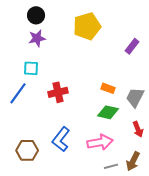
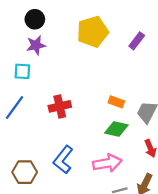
purple rectangle: (132, 46) -> (137, 41), moved
cyan square: (31, 68) -> (22, 71), moved

